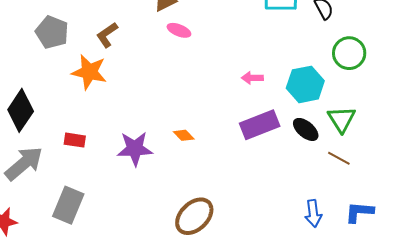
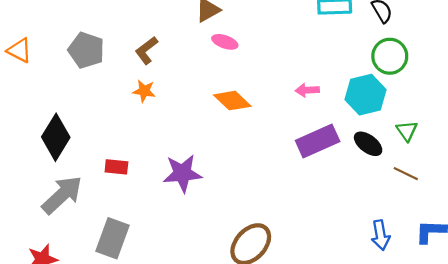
green circle: (349, 53) -> (390, 56), moved
orange star: (89, 72) -> (144, 91), moved, size x0.6
green triangle: (342, 119) -> (407, 131), size x0.7
orange diamond: (184, 135) -> (232, 101), moved, size x1.6

